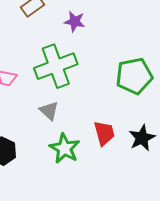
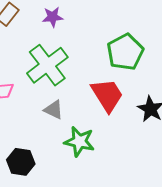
red trapezoid: (104, 133) -> (107, 95), moved, size x1.4

